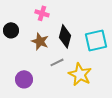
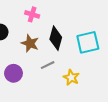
yellow star: (80, 74) -> (71, 77), size x0.7
purple circle: (24, 79) -> (14, 73), moved

